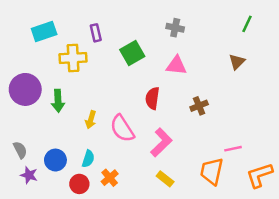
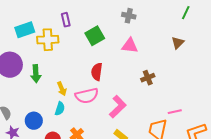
cyan rectangle: (44, 32) -> (25, 30), moved
red semicircle: (152, 98) -> (97, 72), moved
yellow arrow: (91, 120) -> (62, 89), turned -40
pink semicircle: (122, 129) -> (87, 96), turned -70
cyan semicircle: (88, 159) -> (60, 109), moved

